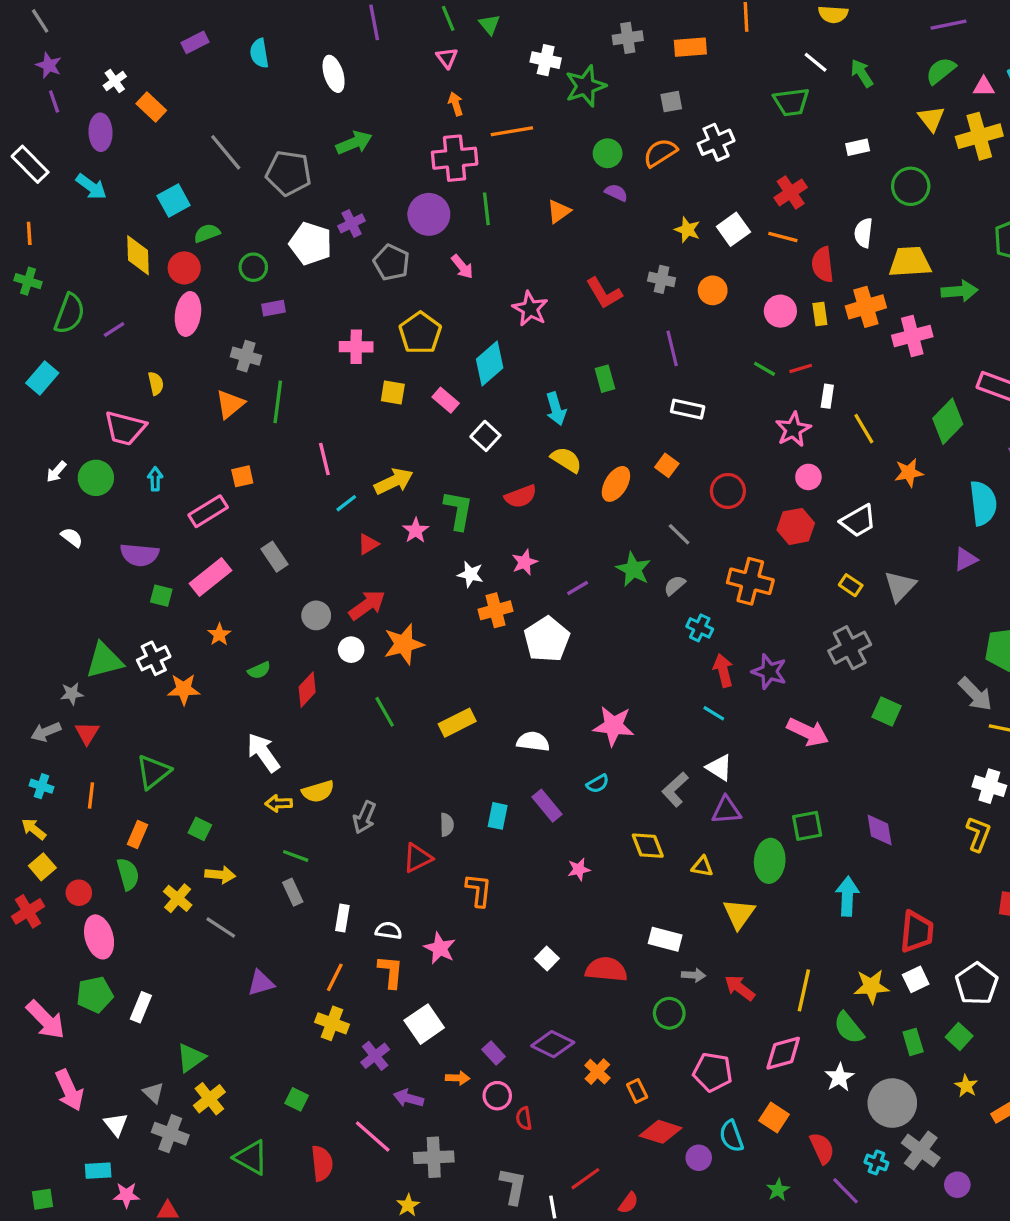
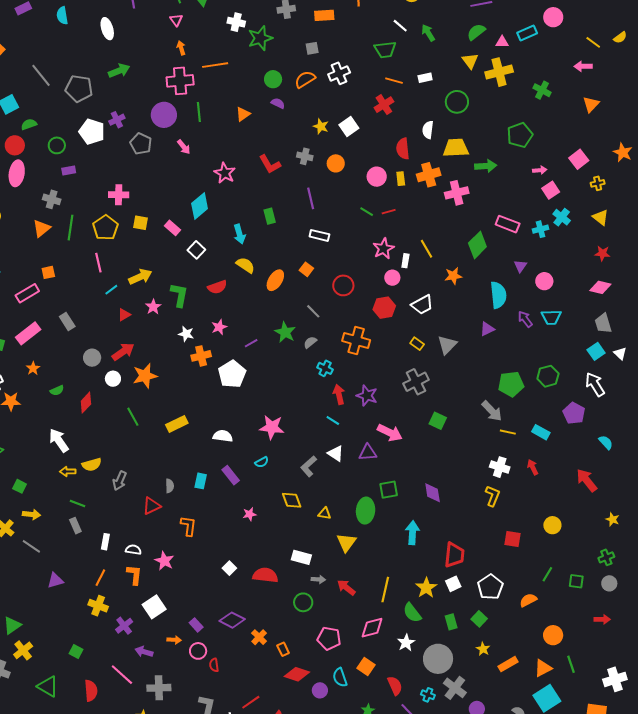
orange line: (783, 237) -> (394, 81), moved
yellow pentagon: (420, 333) -> (106, 228), moved
white rectangle: (827, 396) -> (405, 261), moved
purple triangle: (726, 810) -> (368, 453), moved
yellow star: (871, 986) -> (426, 588), turned -30

